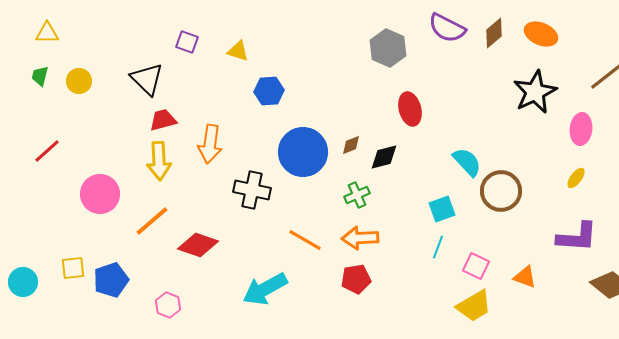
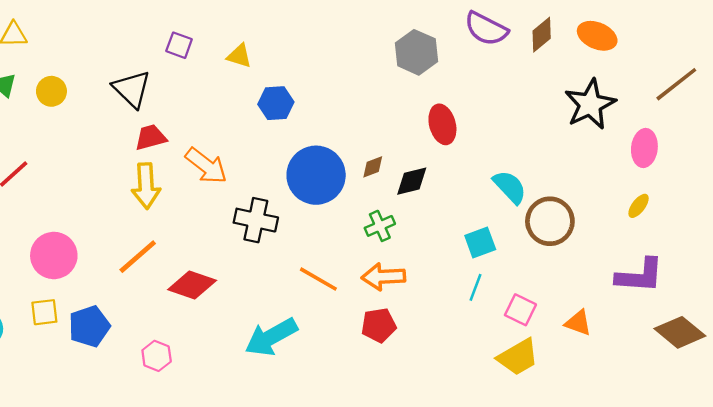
orange arrow: (210, 144) -> (206, 166), turned -60
pink circle: (100, 194) -> (54, 255), moved

